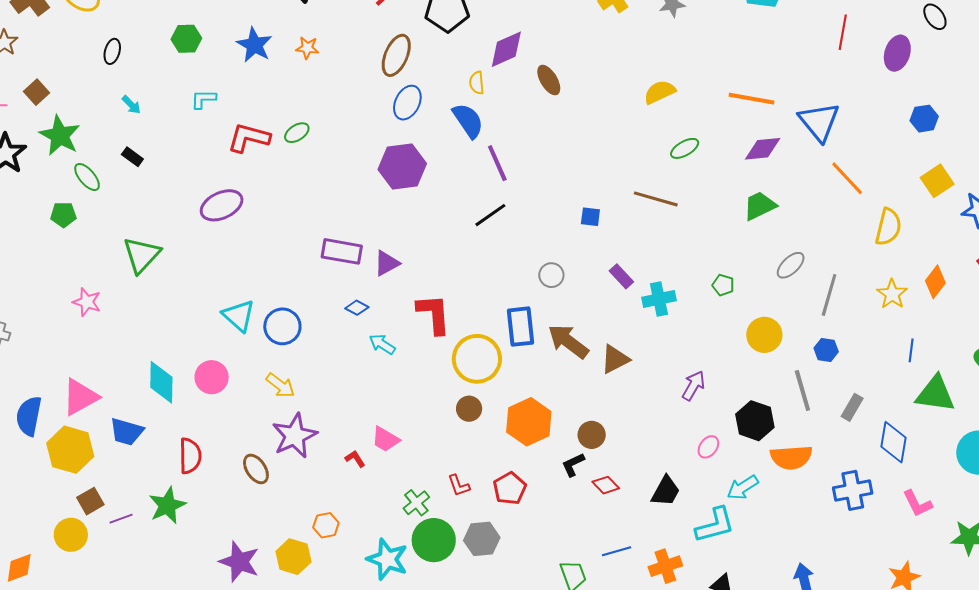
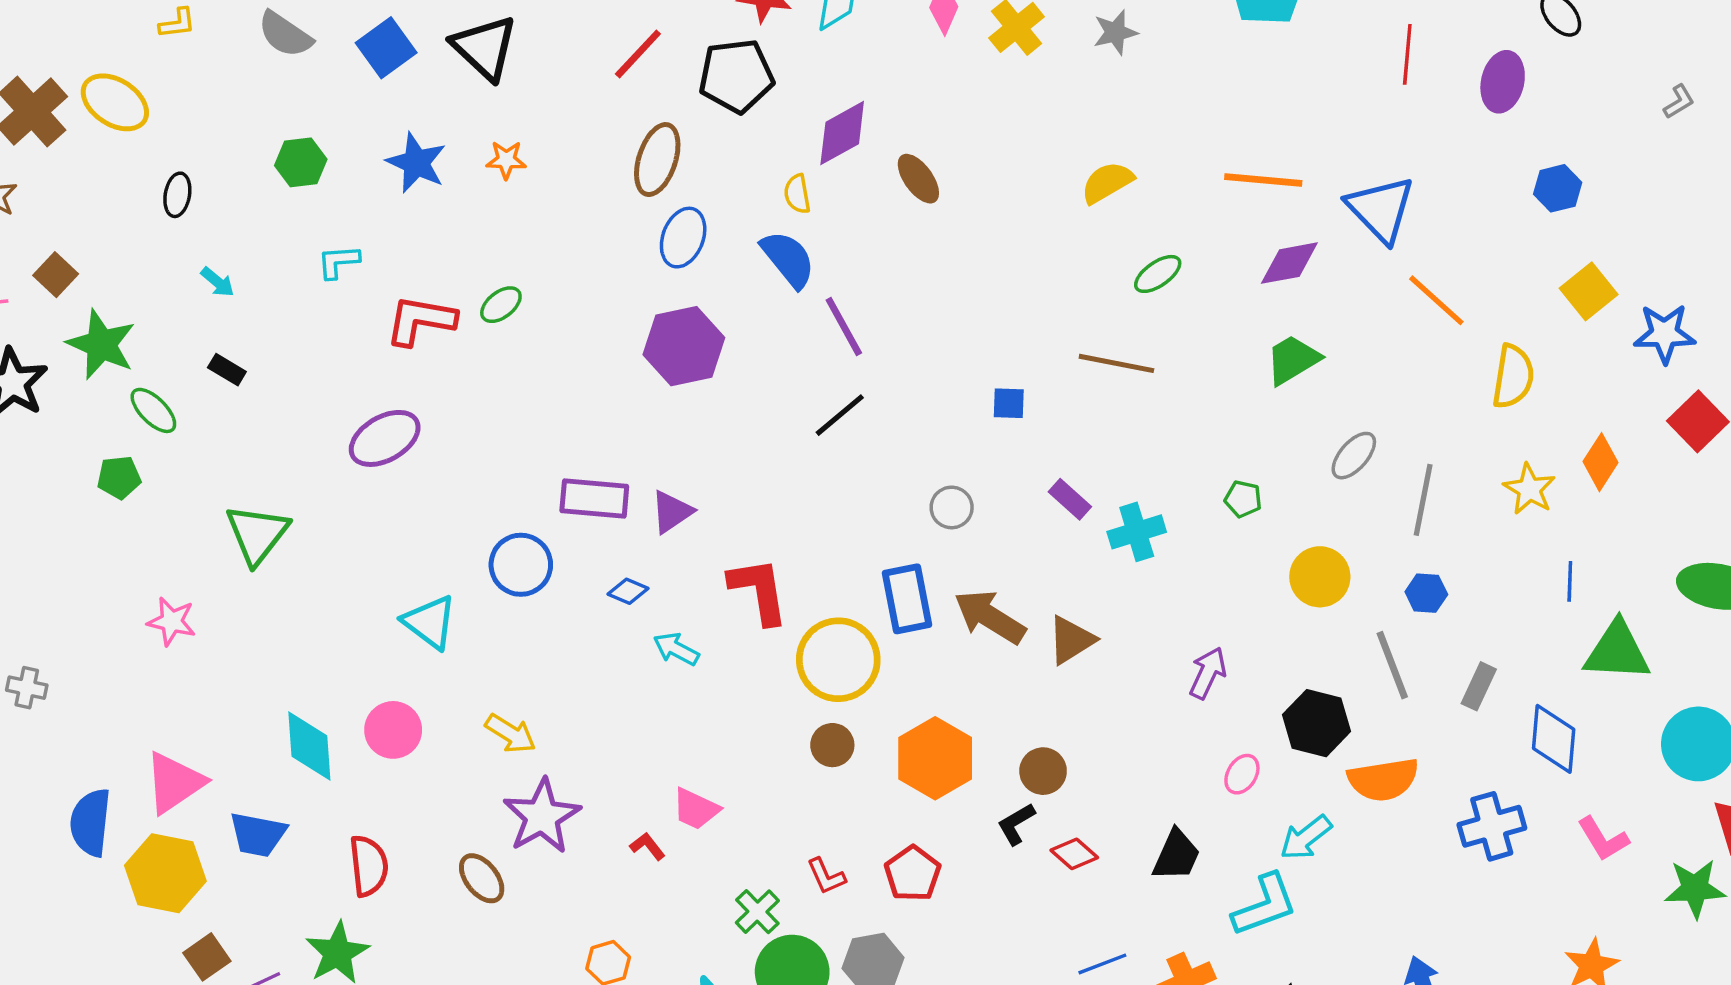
blue circle: (282, 326) -> (521, 565), moved

